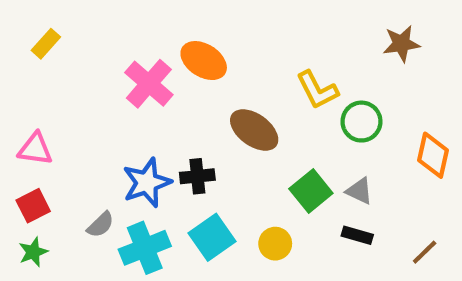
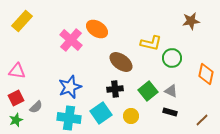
yellow rectangle: (46, 44) -> (22, 21), size x1.5
yellow L-shape: (317, 90) -> (151, 43), turned -50
black cross: (197, 176) -> (115, 89), moved
gray semicircle: (101, 225) -> (36, 107), moved
cyan cross: (145, 248) -> (69, 118), turned 30

